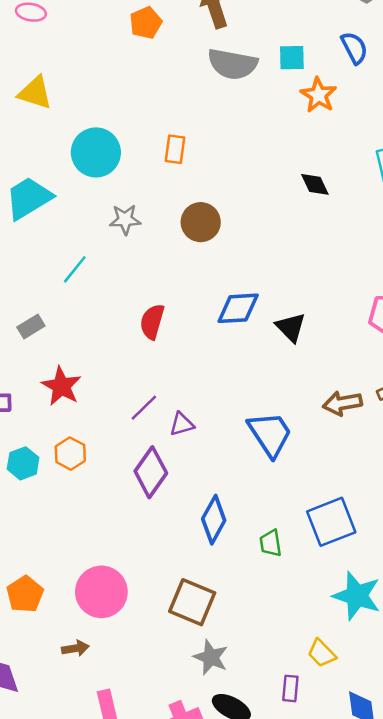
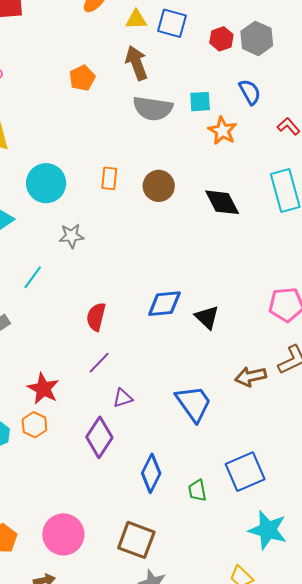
black diamond: (315, 184) -> (222, 202), size x1.5
brown circle: (201, 222) -> (159, 186), moved
red star: (61, 386) -> (43, 389), moved
purple line: (144, 408) -> (99, 363), moved

